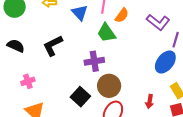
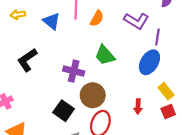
green trapezoid: (106, 33) -> (105, 55), moved
purple cross: (94, 61) -> (74, 71), turned 30

